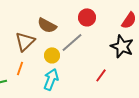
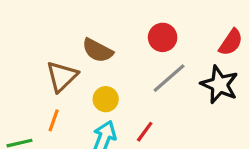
gray line: (72, 42) -> (169, 78), moved
red line: (101, 75) -> (145, 132), moved

